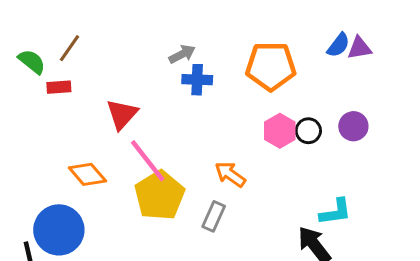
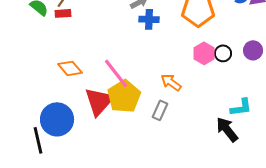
red rectangle: (59, 87) -> (63, 13), moved
red triangle: (122, 114) -> (99, 101), moved, size x1.4
orange diamond: (87, 174) -> (70, 68), moved

